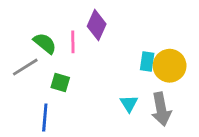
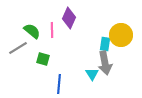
yellow circle: (170, 66) -> (121, 35), moved
gray arrow: (161, 109) -> (105, 63), moved
blue line: (45, 118) -> (59, 84), moved

